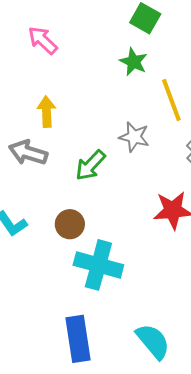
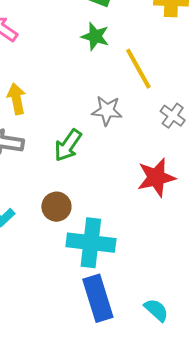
blue rectangle: (78, 339) -> (98, 298), moved
cyan semicircle: (153, 341) -> (156, 310), size x0.7

